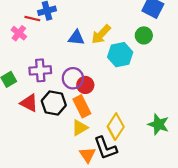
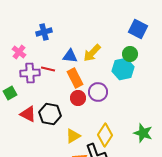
red line: (32, 19) -> (48, 69), moved
cyan hexagon: (120, 55) -> (123, 69), moved
purple cross: (40, 70) -> (30, 73), moved
purple circle: (73, 78) -> (98, 92), moved
orange rectangle: (82, 106) -> (75, 78), moved

